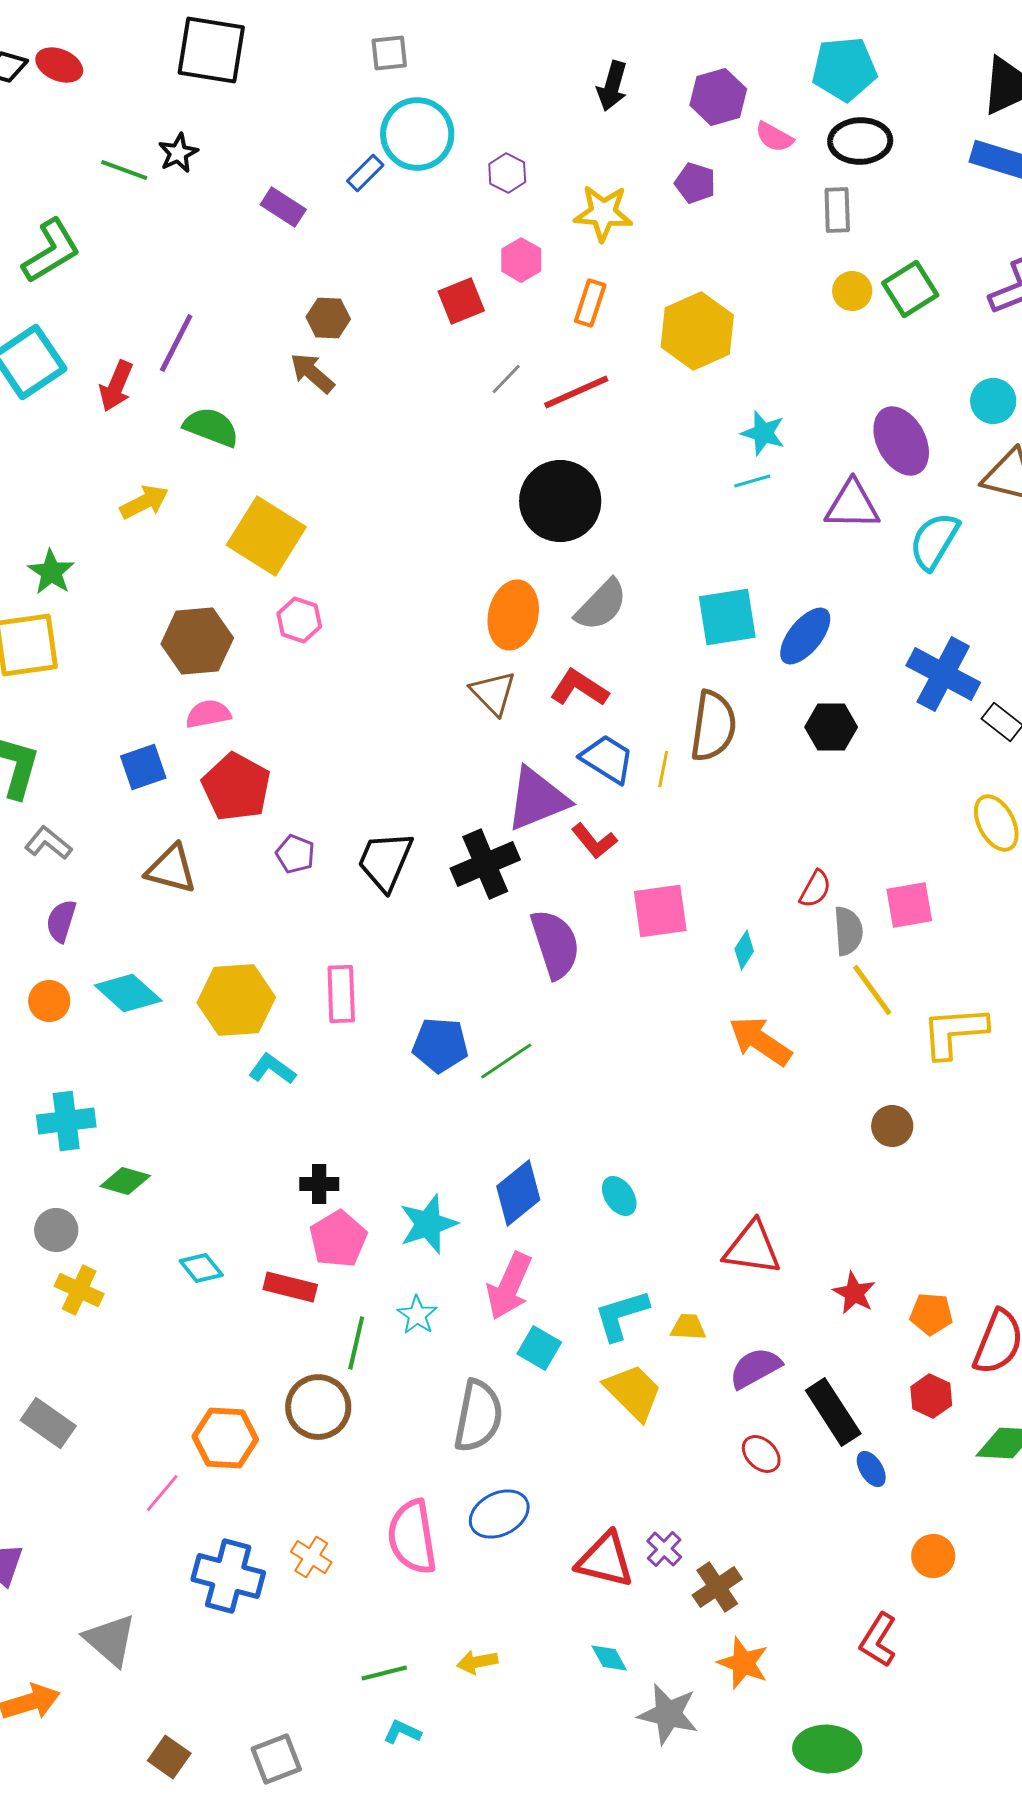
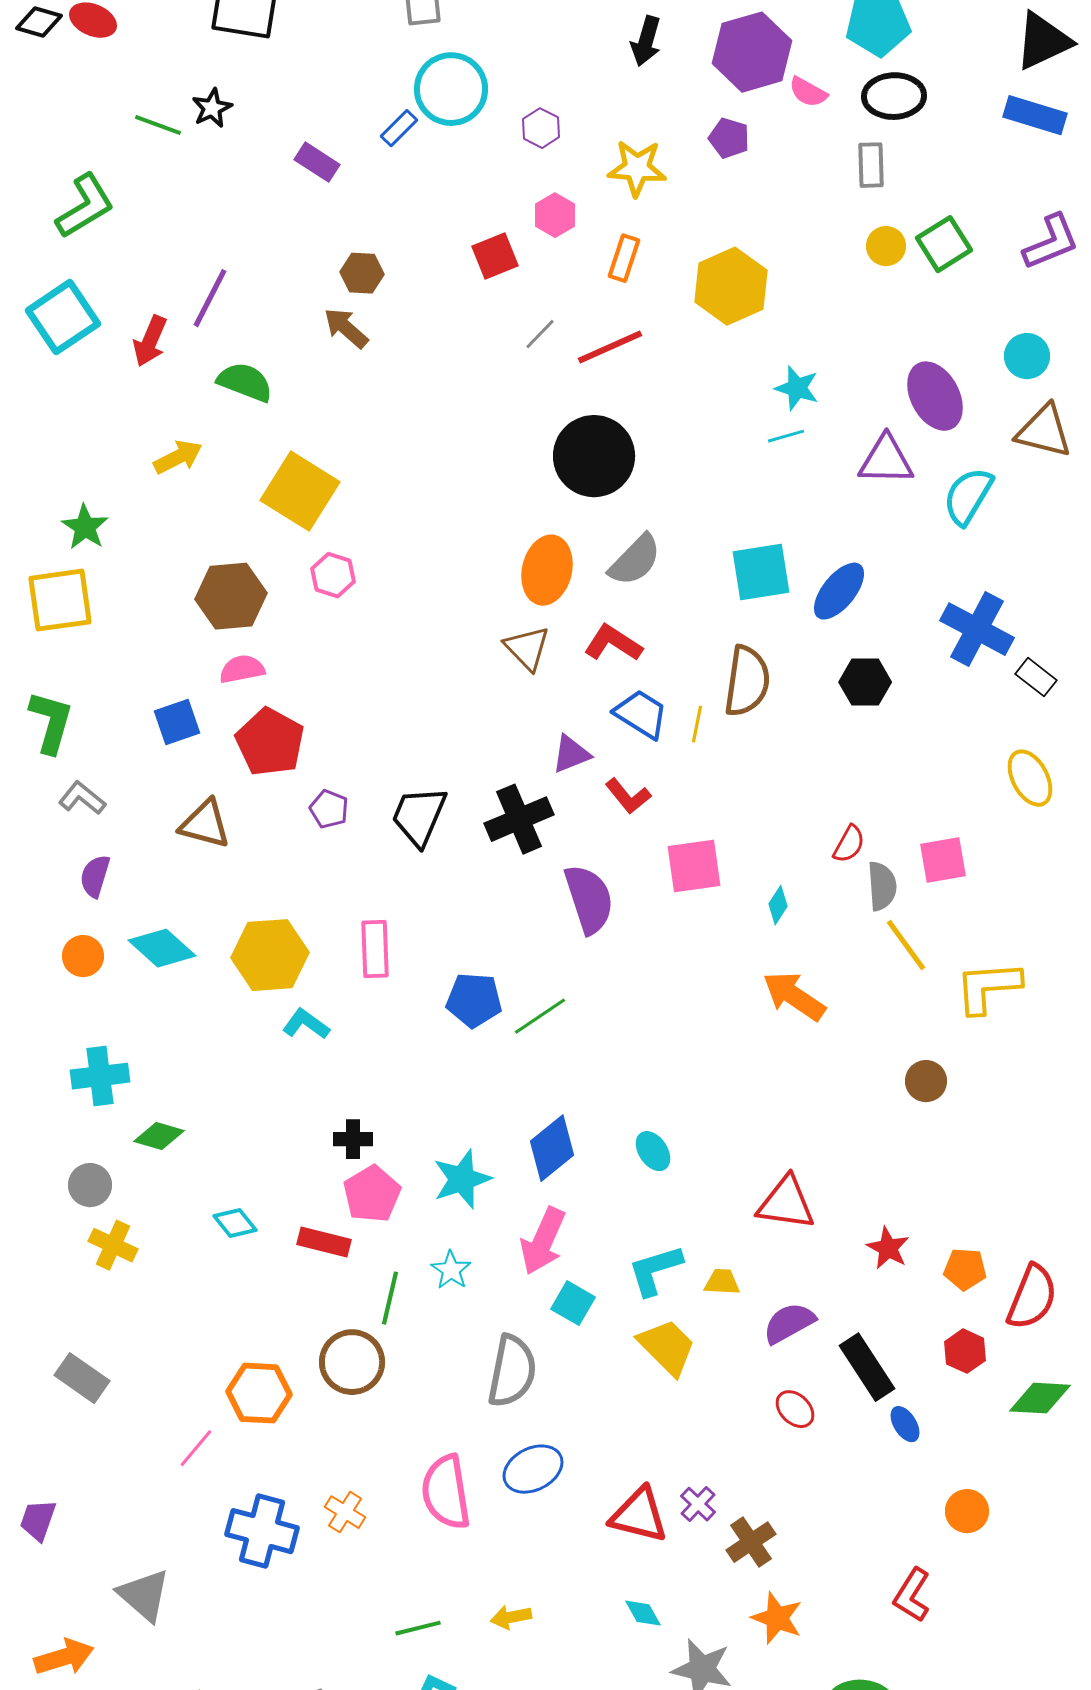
purple hexagon: (718, 97) -> (752, 52), size x1.4
purple triangle: (537, 799) -> (571, 754), size x0.6

